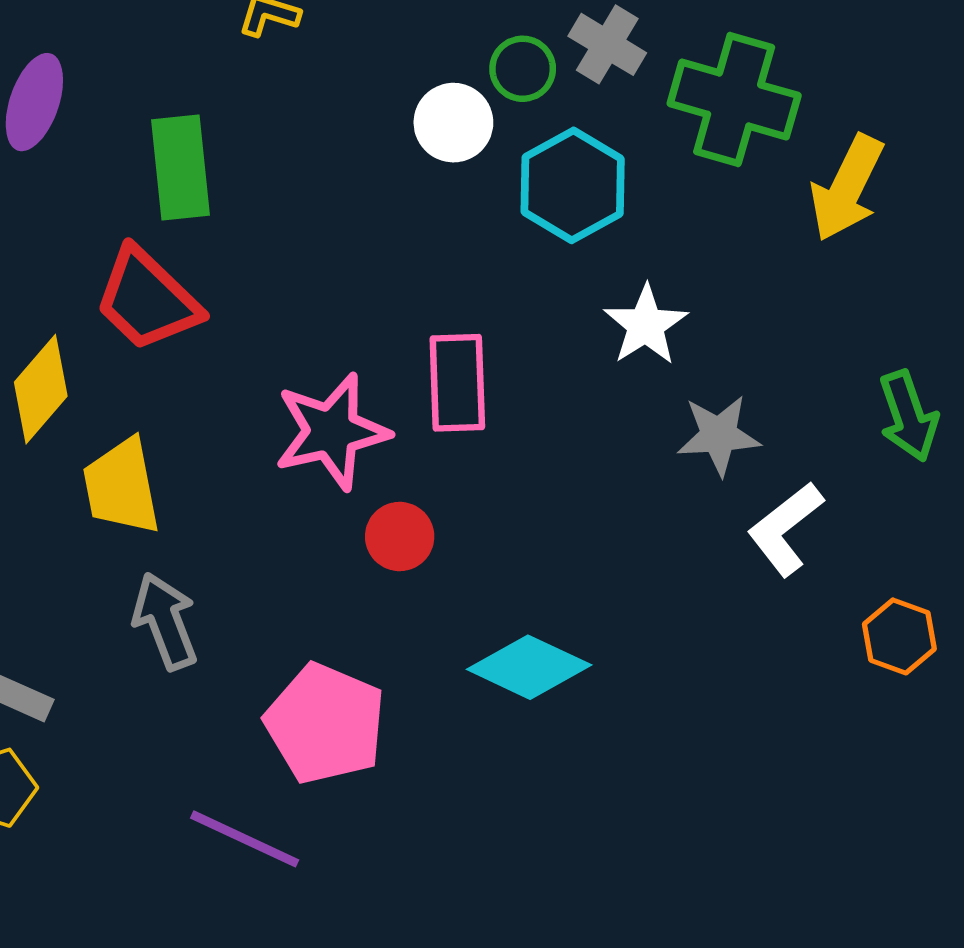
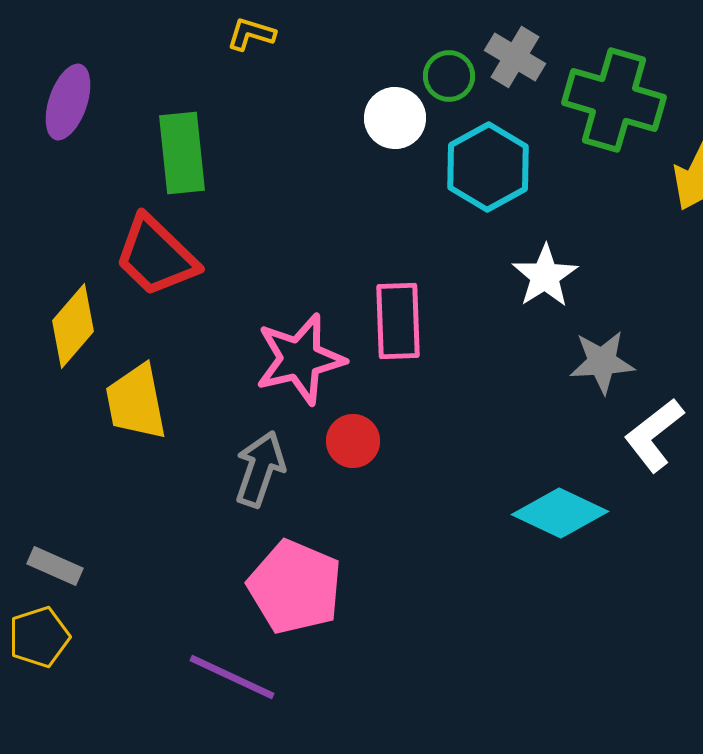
gray arrow: (165, 621) -> (260, 469), moved, turned 40
cyan diamond: (529, 667) -> (560, 513), moved

